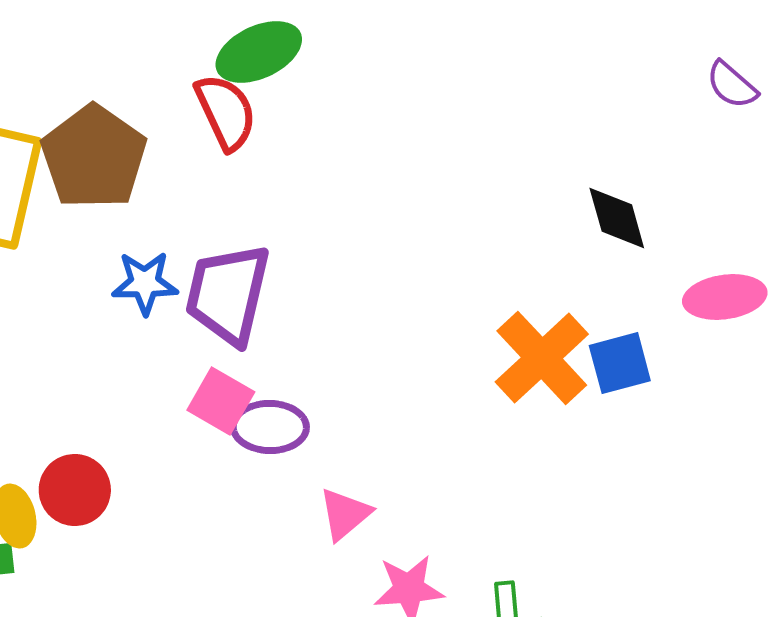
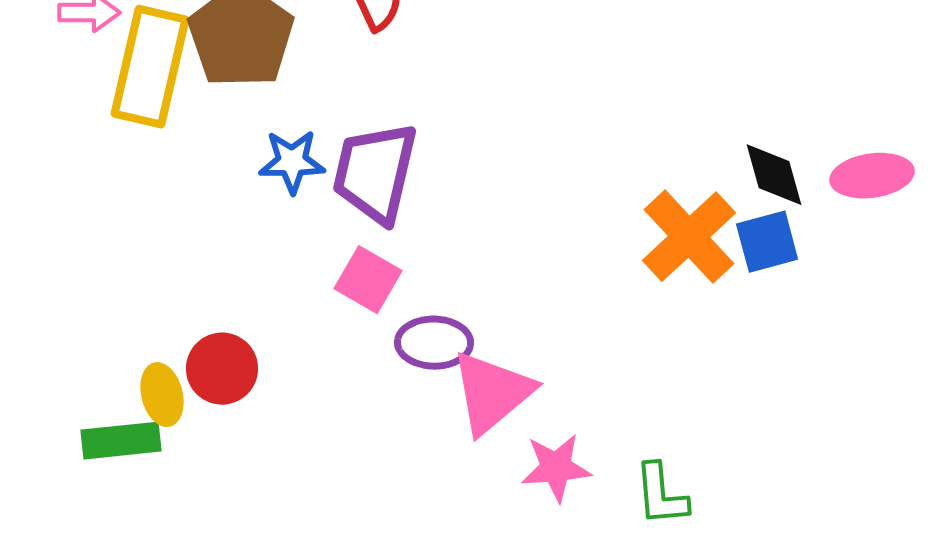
black diamond: (617, 218) -> (774, 175), moved
purple ellipse: (270, 427) -> (434, 343), moved
pink triangle: (345, 514) -> (492, 393), size x1.6

